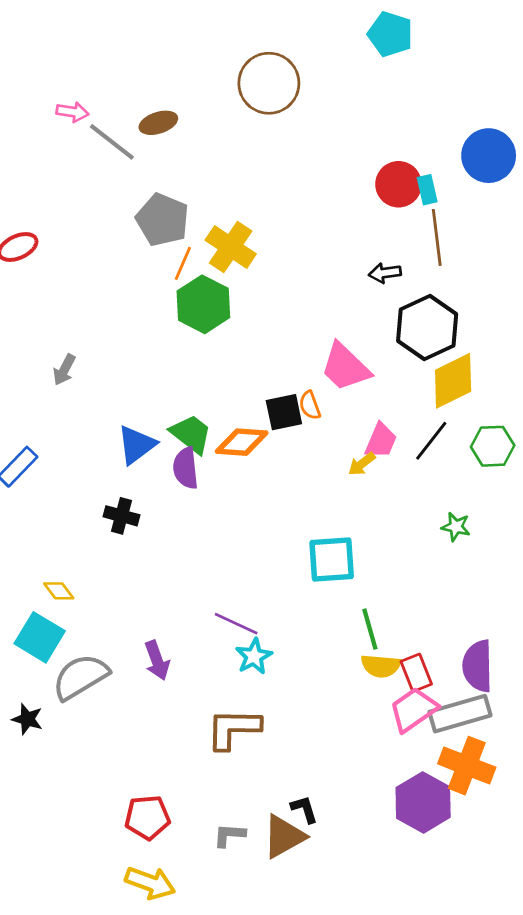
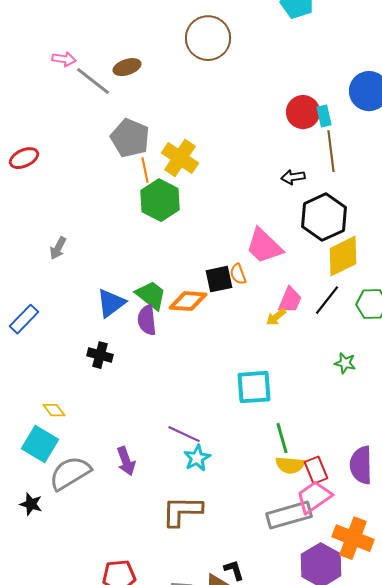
orange line: (183, 263) -> (145, 170), turned -35
gray rectangle: (460, 714) -> (289, 515), moved

